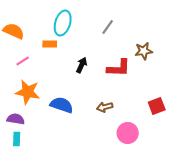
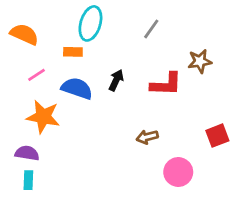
blue semicircle: (62, 105) -> (77, 88), moved

